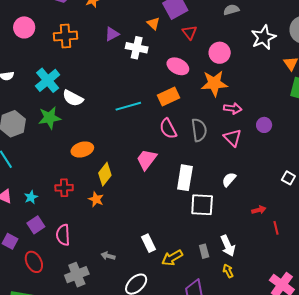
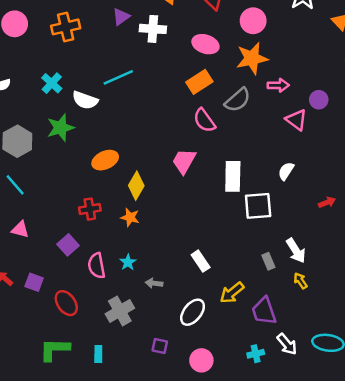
cyan cross: (48, 80) -> (52, 83), size x0.7
cyan line: (128, 106) -> (118, 77), moved
gray semicircle: (199, 130) -> (238, 100), moved, turned 65
pink triangle: (232, 138) -> (296, 120), moved
cyan star: (31, 197) -> (128, 262), moved
purple square: (36, 225) -> (68, 245), moved
yellow arrow: (172, 258) -> (232, 293), moved

